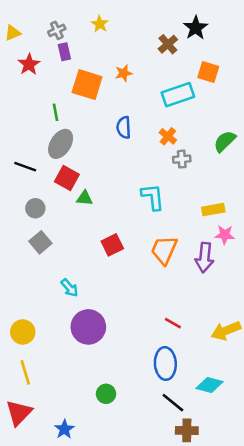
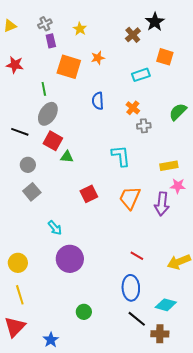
yellow star: (100, 24) -> (80, 29), moved
red star: (29, 64) -> (15, 65), moved, turned -30
cyan rectangle: (178, 95) -> (141, 75), size x0.7
brown cross: (187, 430) -> (160, 334), moved

